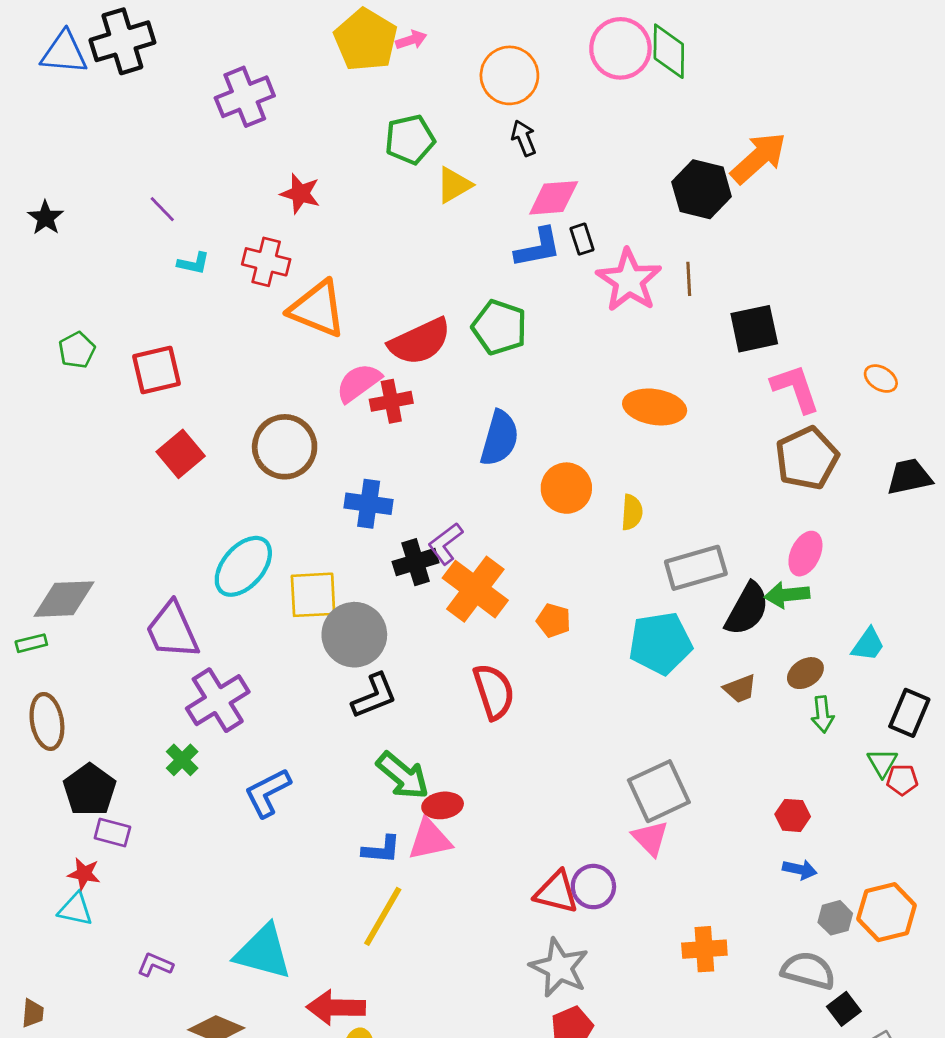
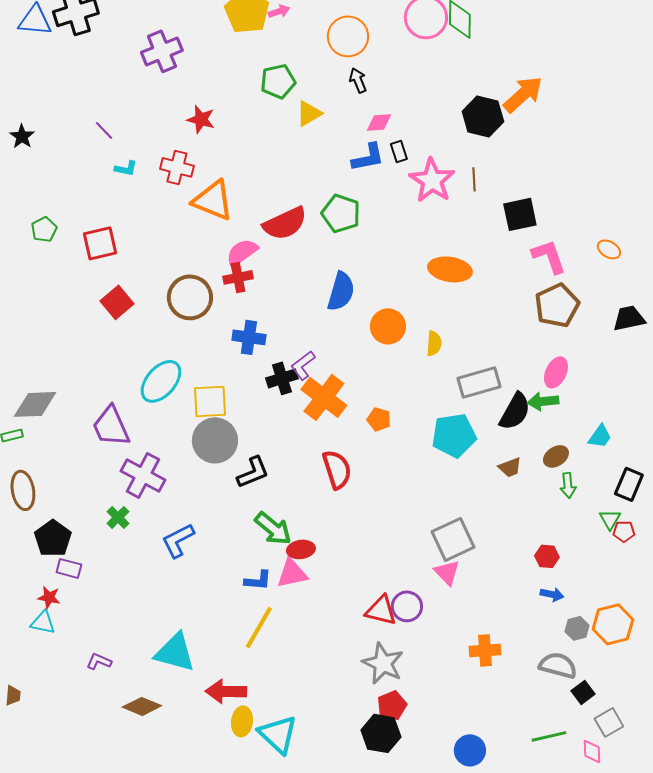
pink diamond: (554, 198) -> (379, 122), size x0.7
red cross: (391, 401) -> (238, 277), moved
gray circle: (354, 635) -> (215, 440), moved
purple cross: (218, 700) -> (143, 475), turned -30

